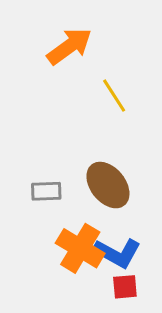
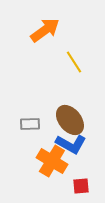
blue L-shape: (117, 253) -> (71, 144), moved

